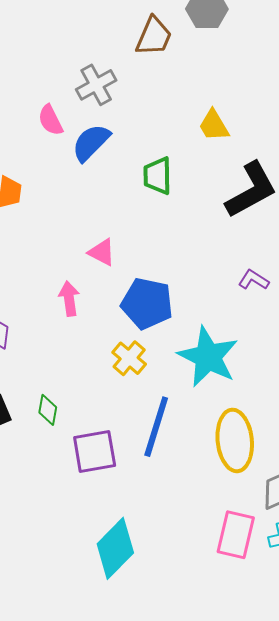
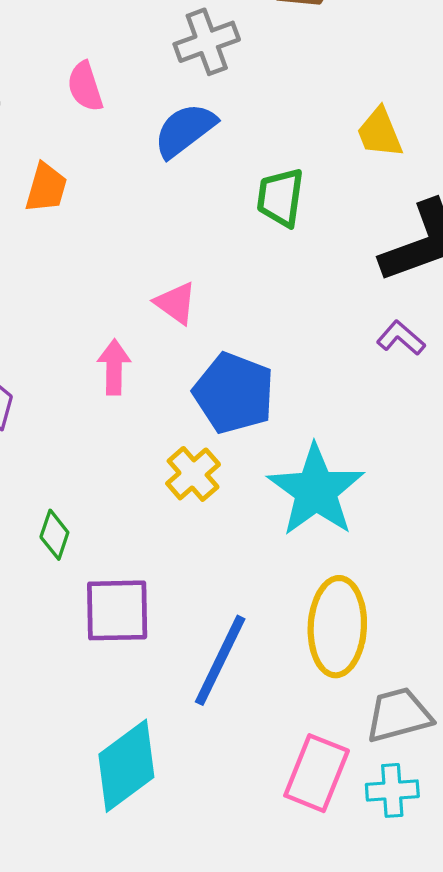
pink semicircle: (50, 120) -> (85, 87), moved
purple L-shape: (254, 280) -> (401, 338), moved
blue line: (156, 427) -> (220, 660), moved

